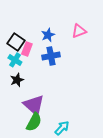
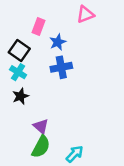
pink triangle: (79, 31) -> (85, 14), moved
pink rectangle: (27, 49) -> (38, 26), moved
purple triangle: (34, 105) -> (41, 126), size x0.6

